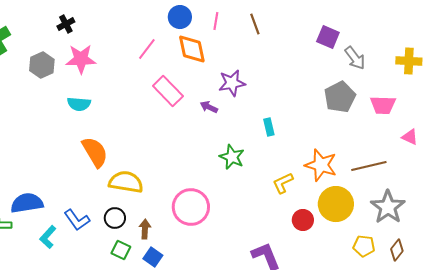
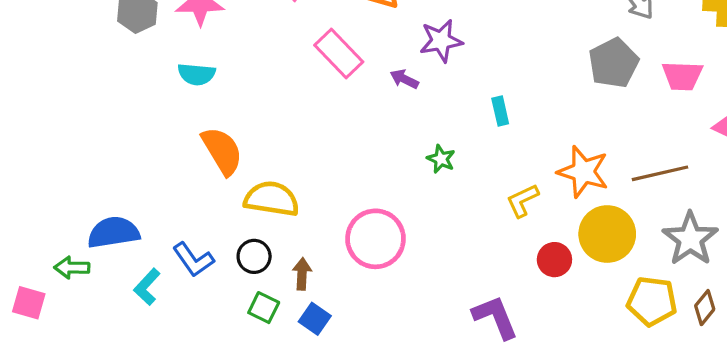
green star: (232, 157) -> (441, 159), size x0.7
yellow pentagon: (364, 246) -> (652, 301), size x1.4

